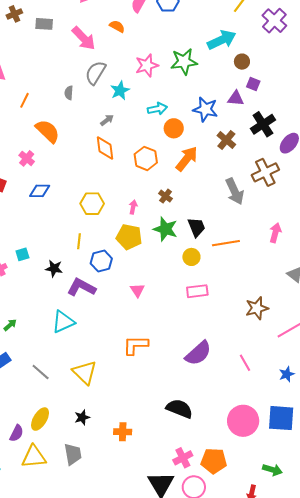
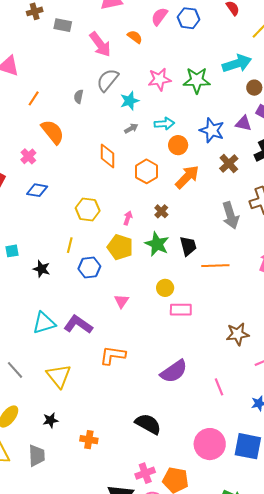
gray arrow: (107, 120) -> (131, 128), moved
yellow circle: (191, 257) -> (165, 288), moved
purple L-shape: (81, 287) -> (78, 324), moved

